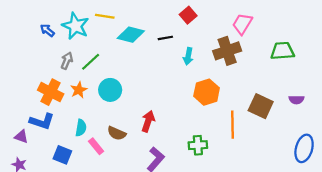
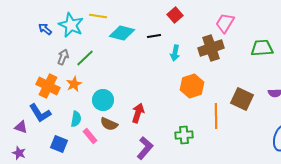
cyan circle: (110, 90) -> (103, 100), moved
blue L-shape: (42, 121) -> (40, 113), turned 40

